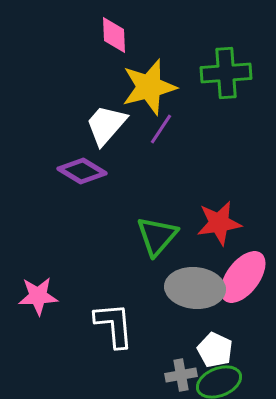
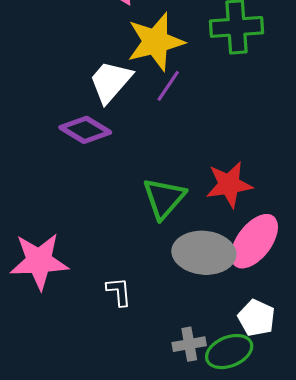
pink star: (38, 296) -> (39, 261), size x1.4
white L-shape: (114, 325) -> (119, 292), size x0.6
white pentagon: (215, 350) -> (256, 318), moved

